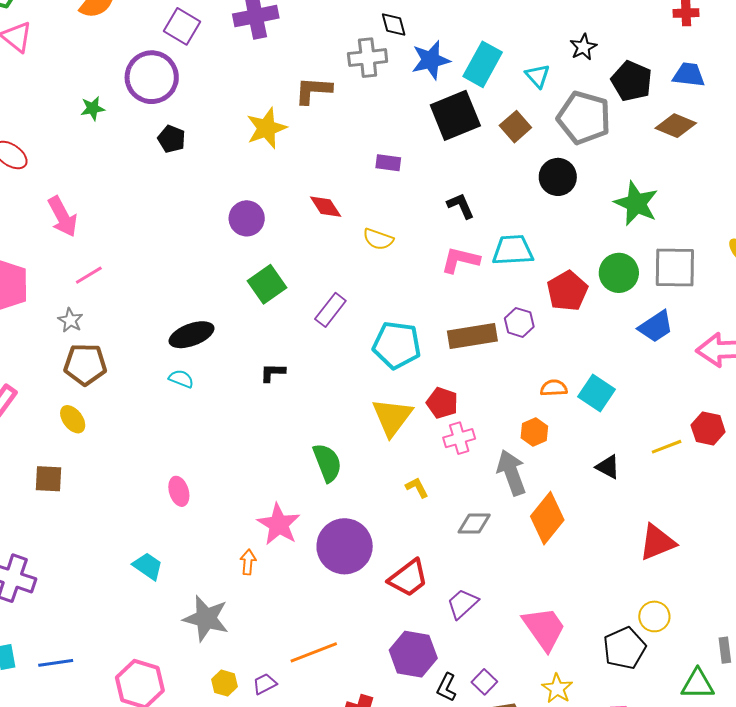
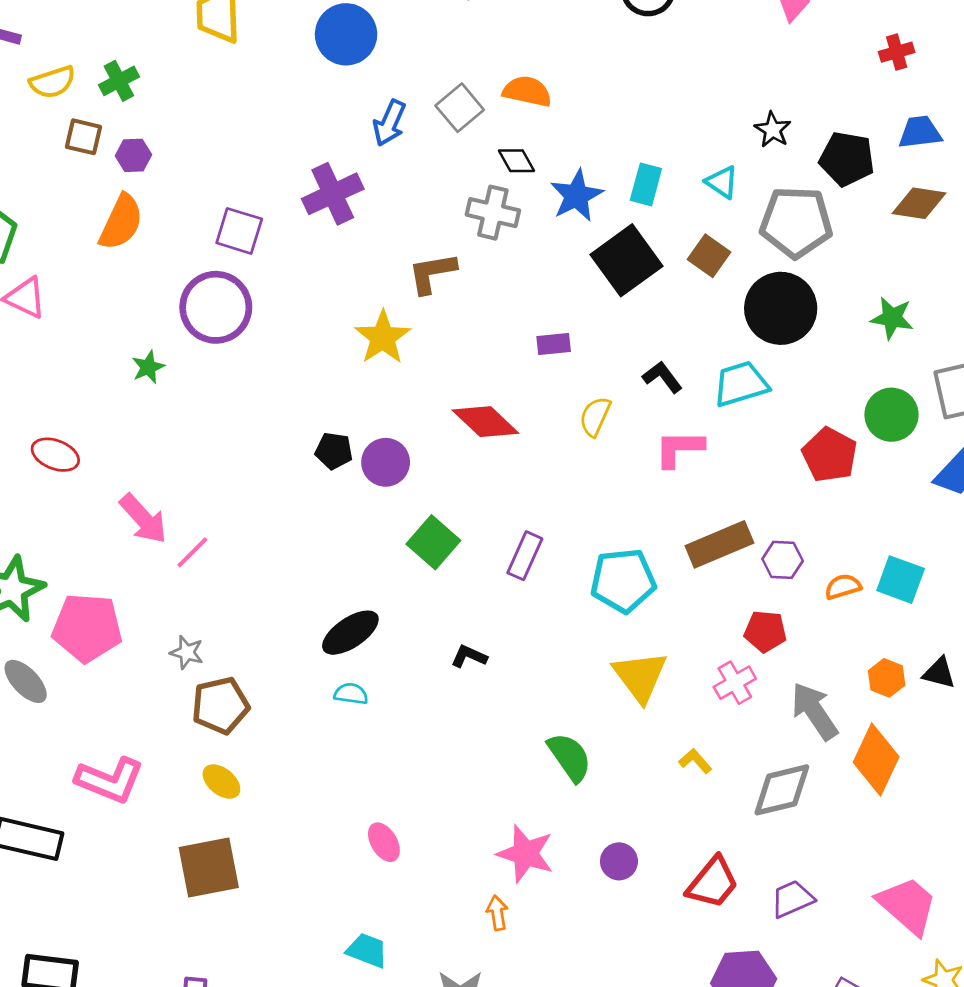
gray cross: (368, 58) -> (493, 213), turned 33
cyan rectangle: (483, 64) -> (646, 184), size x0.7
black pentagon: (172, 139) -> (334, 451), moved
black circle: (558, 177) -> (781, 308), size x1.4
green star: (636, 203) -> (892, 318), size x0.7
red diamond: (326, 207) -> (485, 422), size x1.4
yellow semicircle: (378, 239) -> (595, 417), moved, turned 108
cyan trapezoid: (513, 250) -> (741, 384), moved
pink line: (89, 275) -> (192, 552), moved
purple hexagon: (519, 322) -> (783, 560), moved
black L-shape: (273, 373) -> (469, 656), turned 36
red pentagon: (442, 403) -> (765, 631), moved
orange hexagon: (534, 432) -> (887, 678), moved
brown square: (48, 479) -> (209, 867), size x1.6
gray diamond: (474, 523) -> (782, 790), size x1.4
purple circle: (345, 546) -> (619, 861), size x0.5
purple trapezoid: (463, 604) -> (792, 899), turned 32

